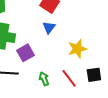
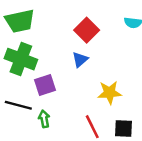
green arrow: (44, 79) -> (44, 119), moved

